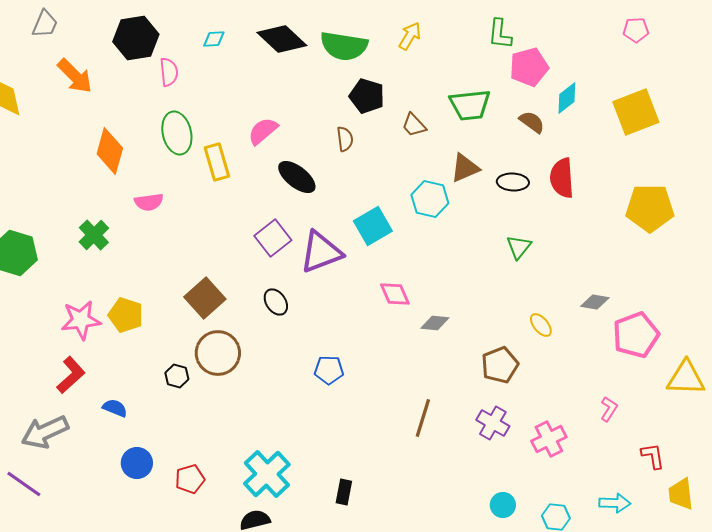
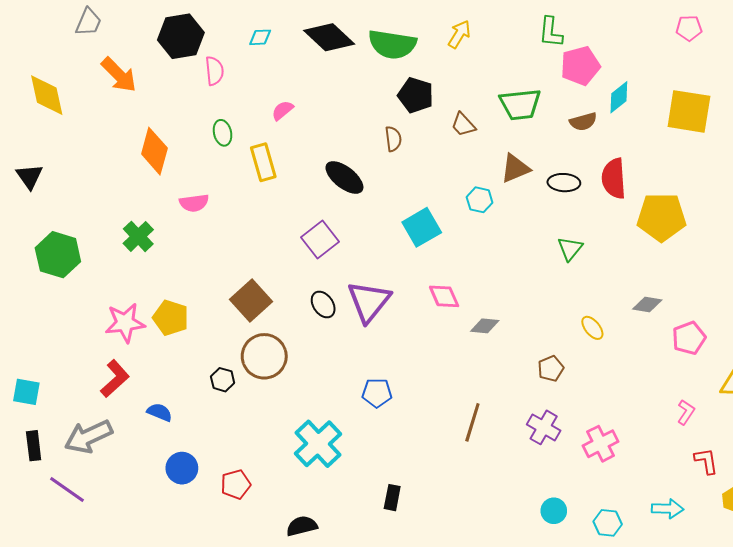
yellow square: (636, 112) -> (689, 111), turned 30
brown semicircle: (532, 122) -> (583, 122), turned 128
pink semicircle: (263, 131) -> (282, 110), moved, size x0.7
green ellipse: (177, 133) -> (223, 133), size x0.6
cyan hexagon: (430, 199) -> (480, 200), size x0.7
yellow pentagon: (650, 208) -> (661, 217), moved
purple triangle: (321, 252) -> (369, 301), moved, turned -30
pink pentagon: (636, 335) -> (689, 338), size x0.7
brown pentagon: (500, 365) -> (551, 369), size x0.7
blue pentagon: (329, 370) -> (377, 393), moved
pink L-shape: (609, 409) -> (686, 412), moved
cyan cross: (267, 474) -> (318, 444), moved

